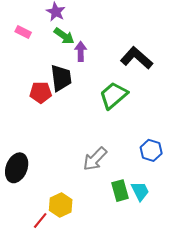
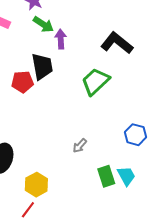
gray arrow: (95, 159) -> (80, 146), size x0.6
yellow hexagon: (61, 205) -> (36, 185), moved

